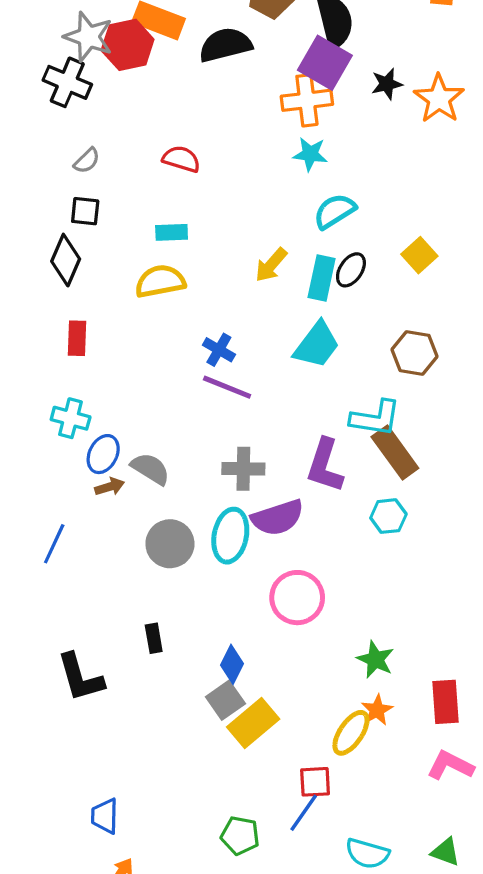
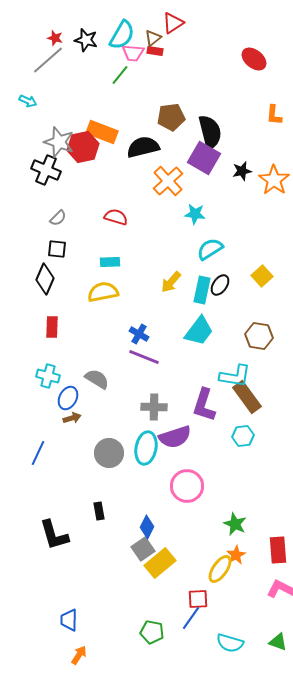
orange cross: (307, 100) -> (168, 181), moved, turned -36
gray semicircle: (150, 469) -> (97, 379), moved

